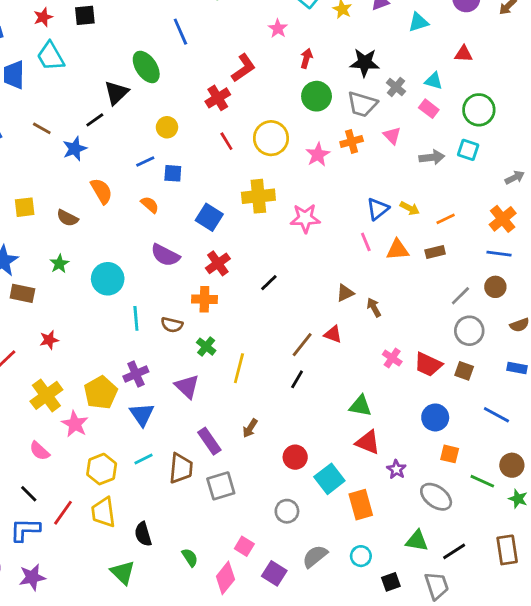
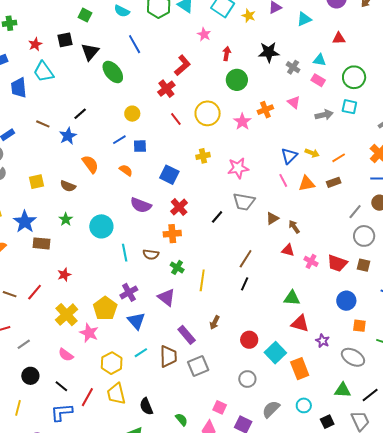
black triangle: (116, 93) -> (90, 52), moved
gray trapezoid: (362, 104) -> (244, 202), moved
yellow cross: (258, 196) -> (203, 156), size x0.6
red triangle: (333, 334) -> (288, 250), moved

